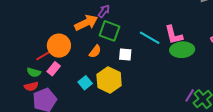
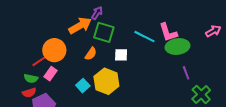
purple line: (190, 95) -> (186, 73), moved, turned -48

